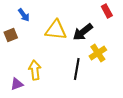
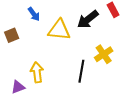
blue arrow: (24, 15) -> (34, 14), moved
black arrow: (83, 32) -> (88, 19), moved

